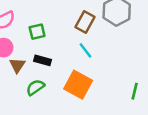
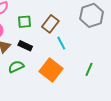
brown rectangle: (85, 22) -> (50, 24), moved
green line: (135, 91) -> (89, 69), moved

